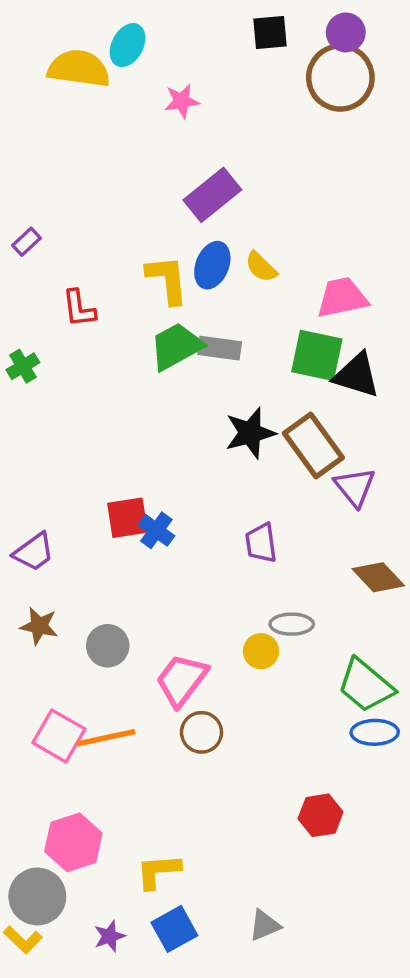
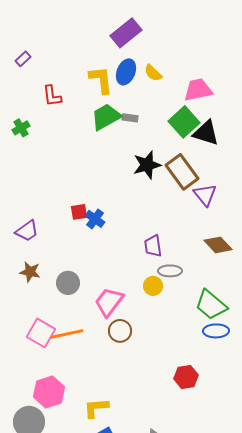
gray rectangle: (220, 348) -> (130, 118), size x0.7
green square: (317, 355) -> (184, 122), turned 36
red square: (128, 518) -> (79, 212), size x0.7
purple trapezoid: (261, 543) -> (153, 246), moved

